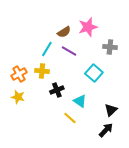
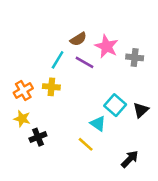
pink star: (88, 27) -> (106, 46), moved, turned -30
cyan square: (94, 73) -> (115, 105), moved
black cross: (57, 90) -> (38, 137), moved
black triangle: (111, 110) -> (141, 110), moved

